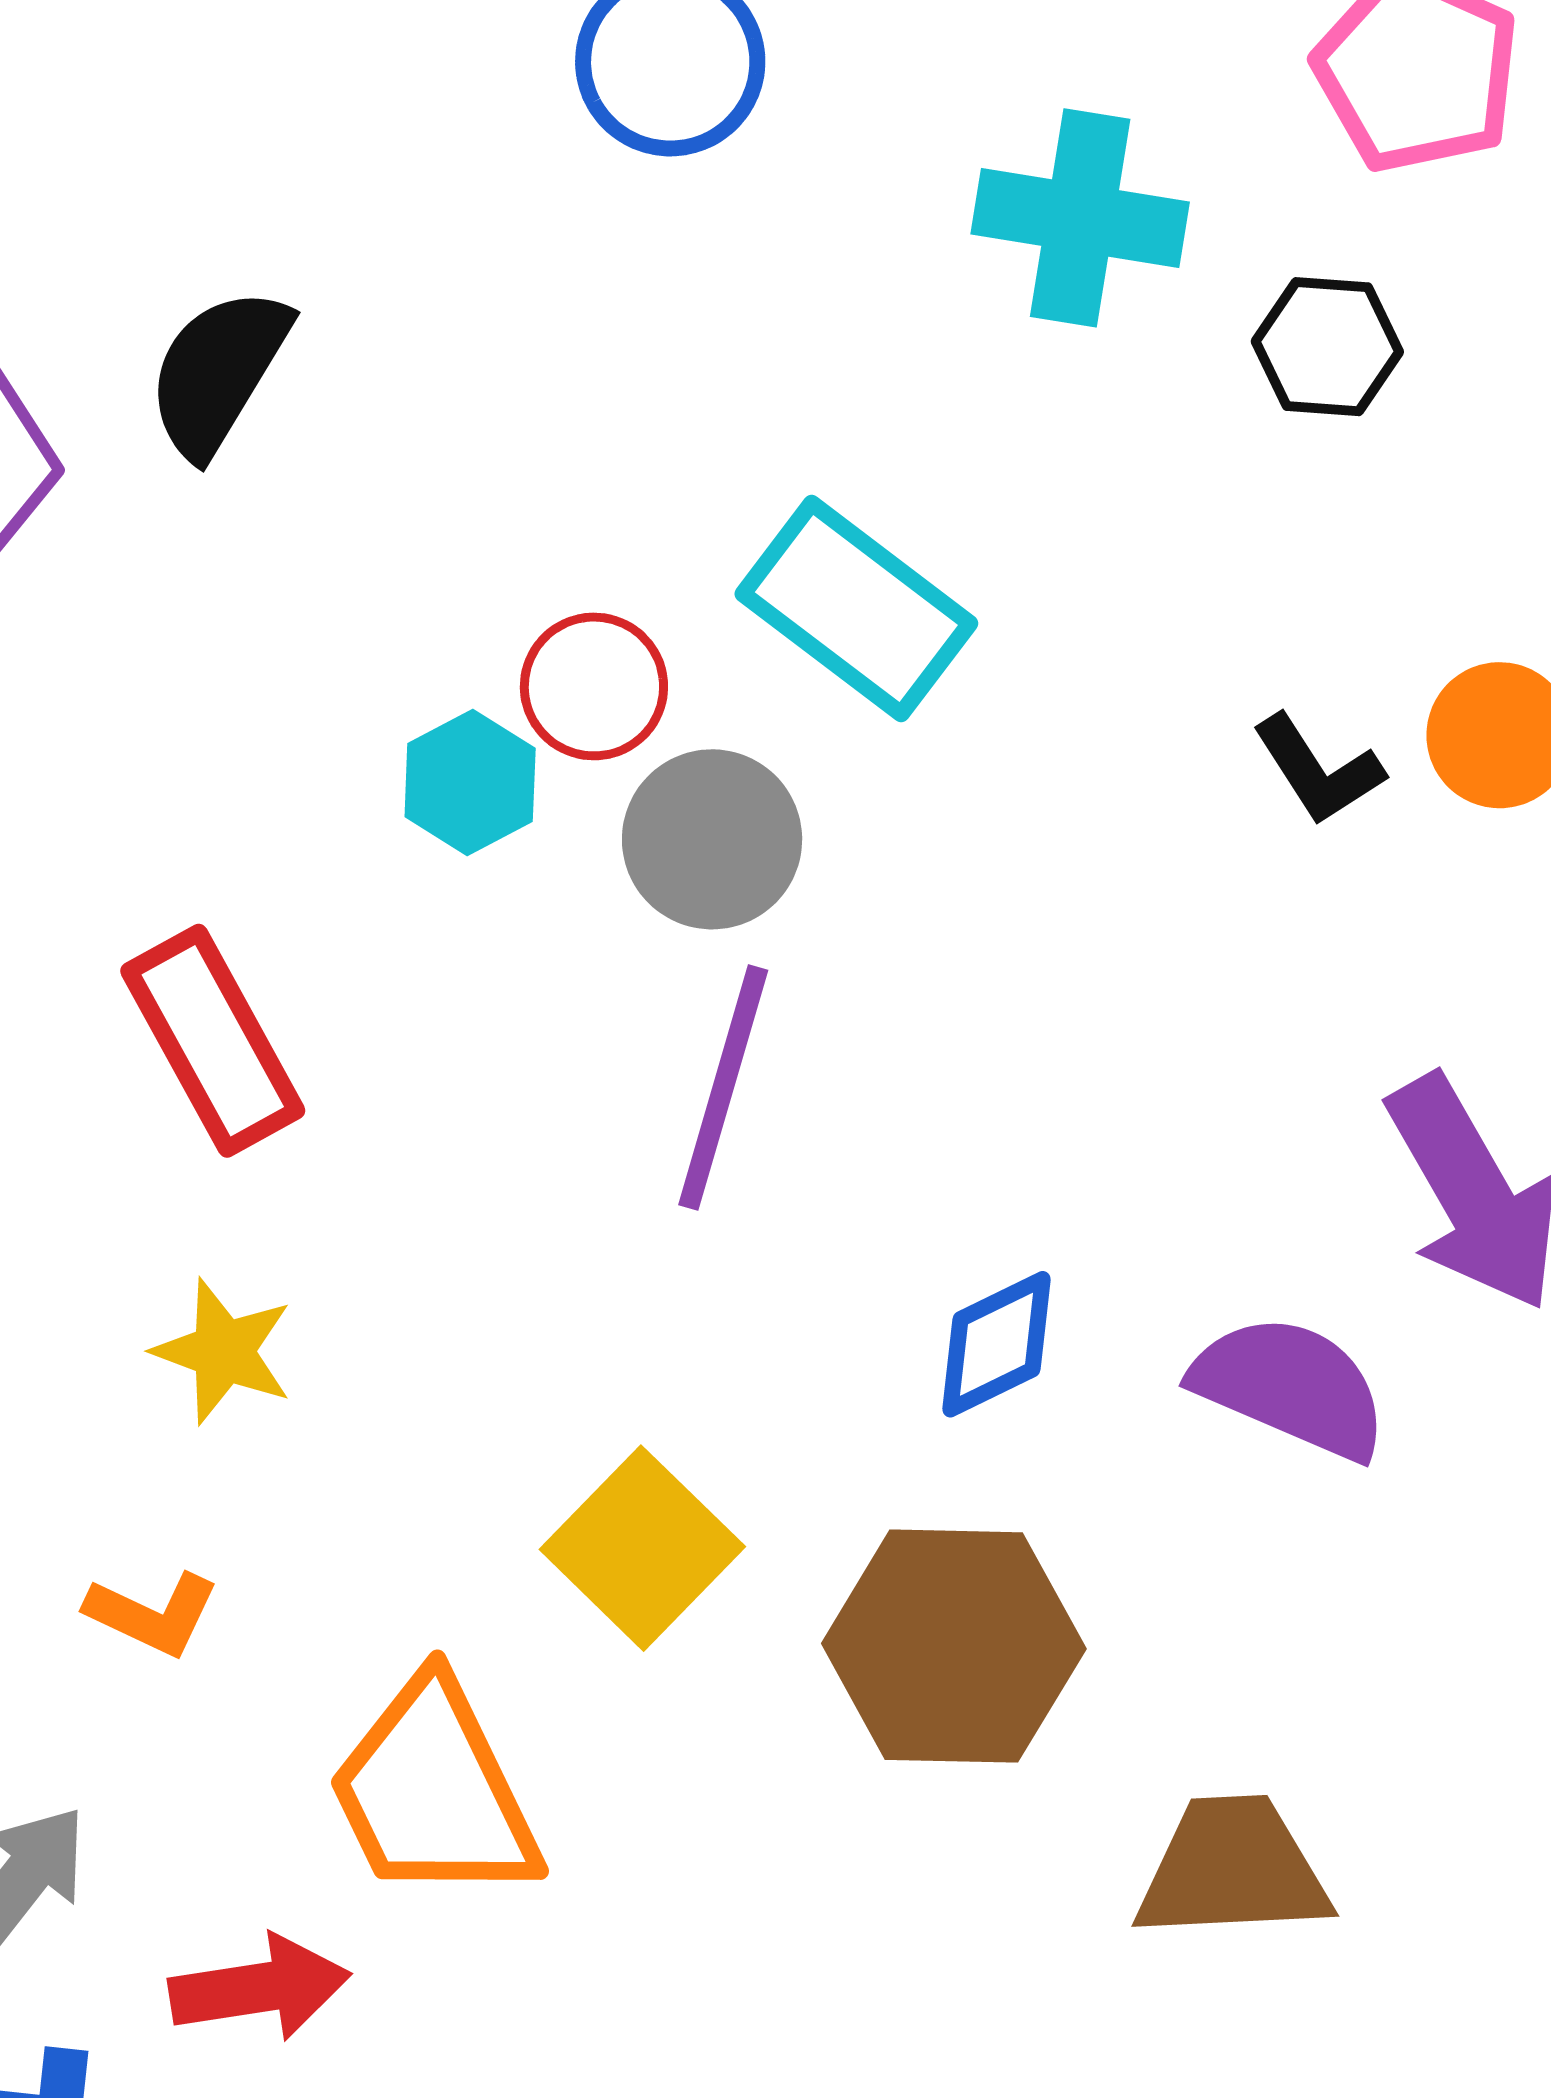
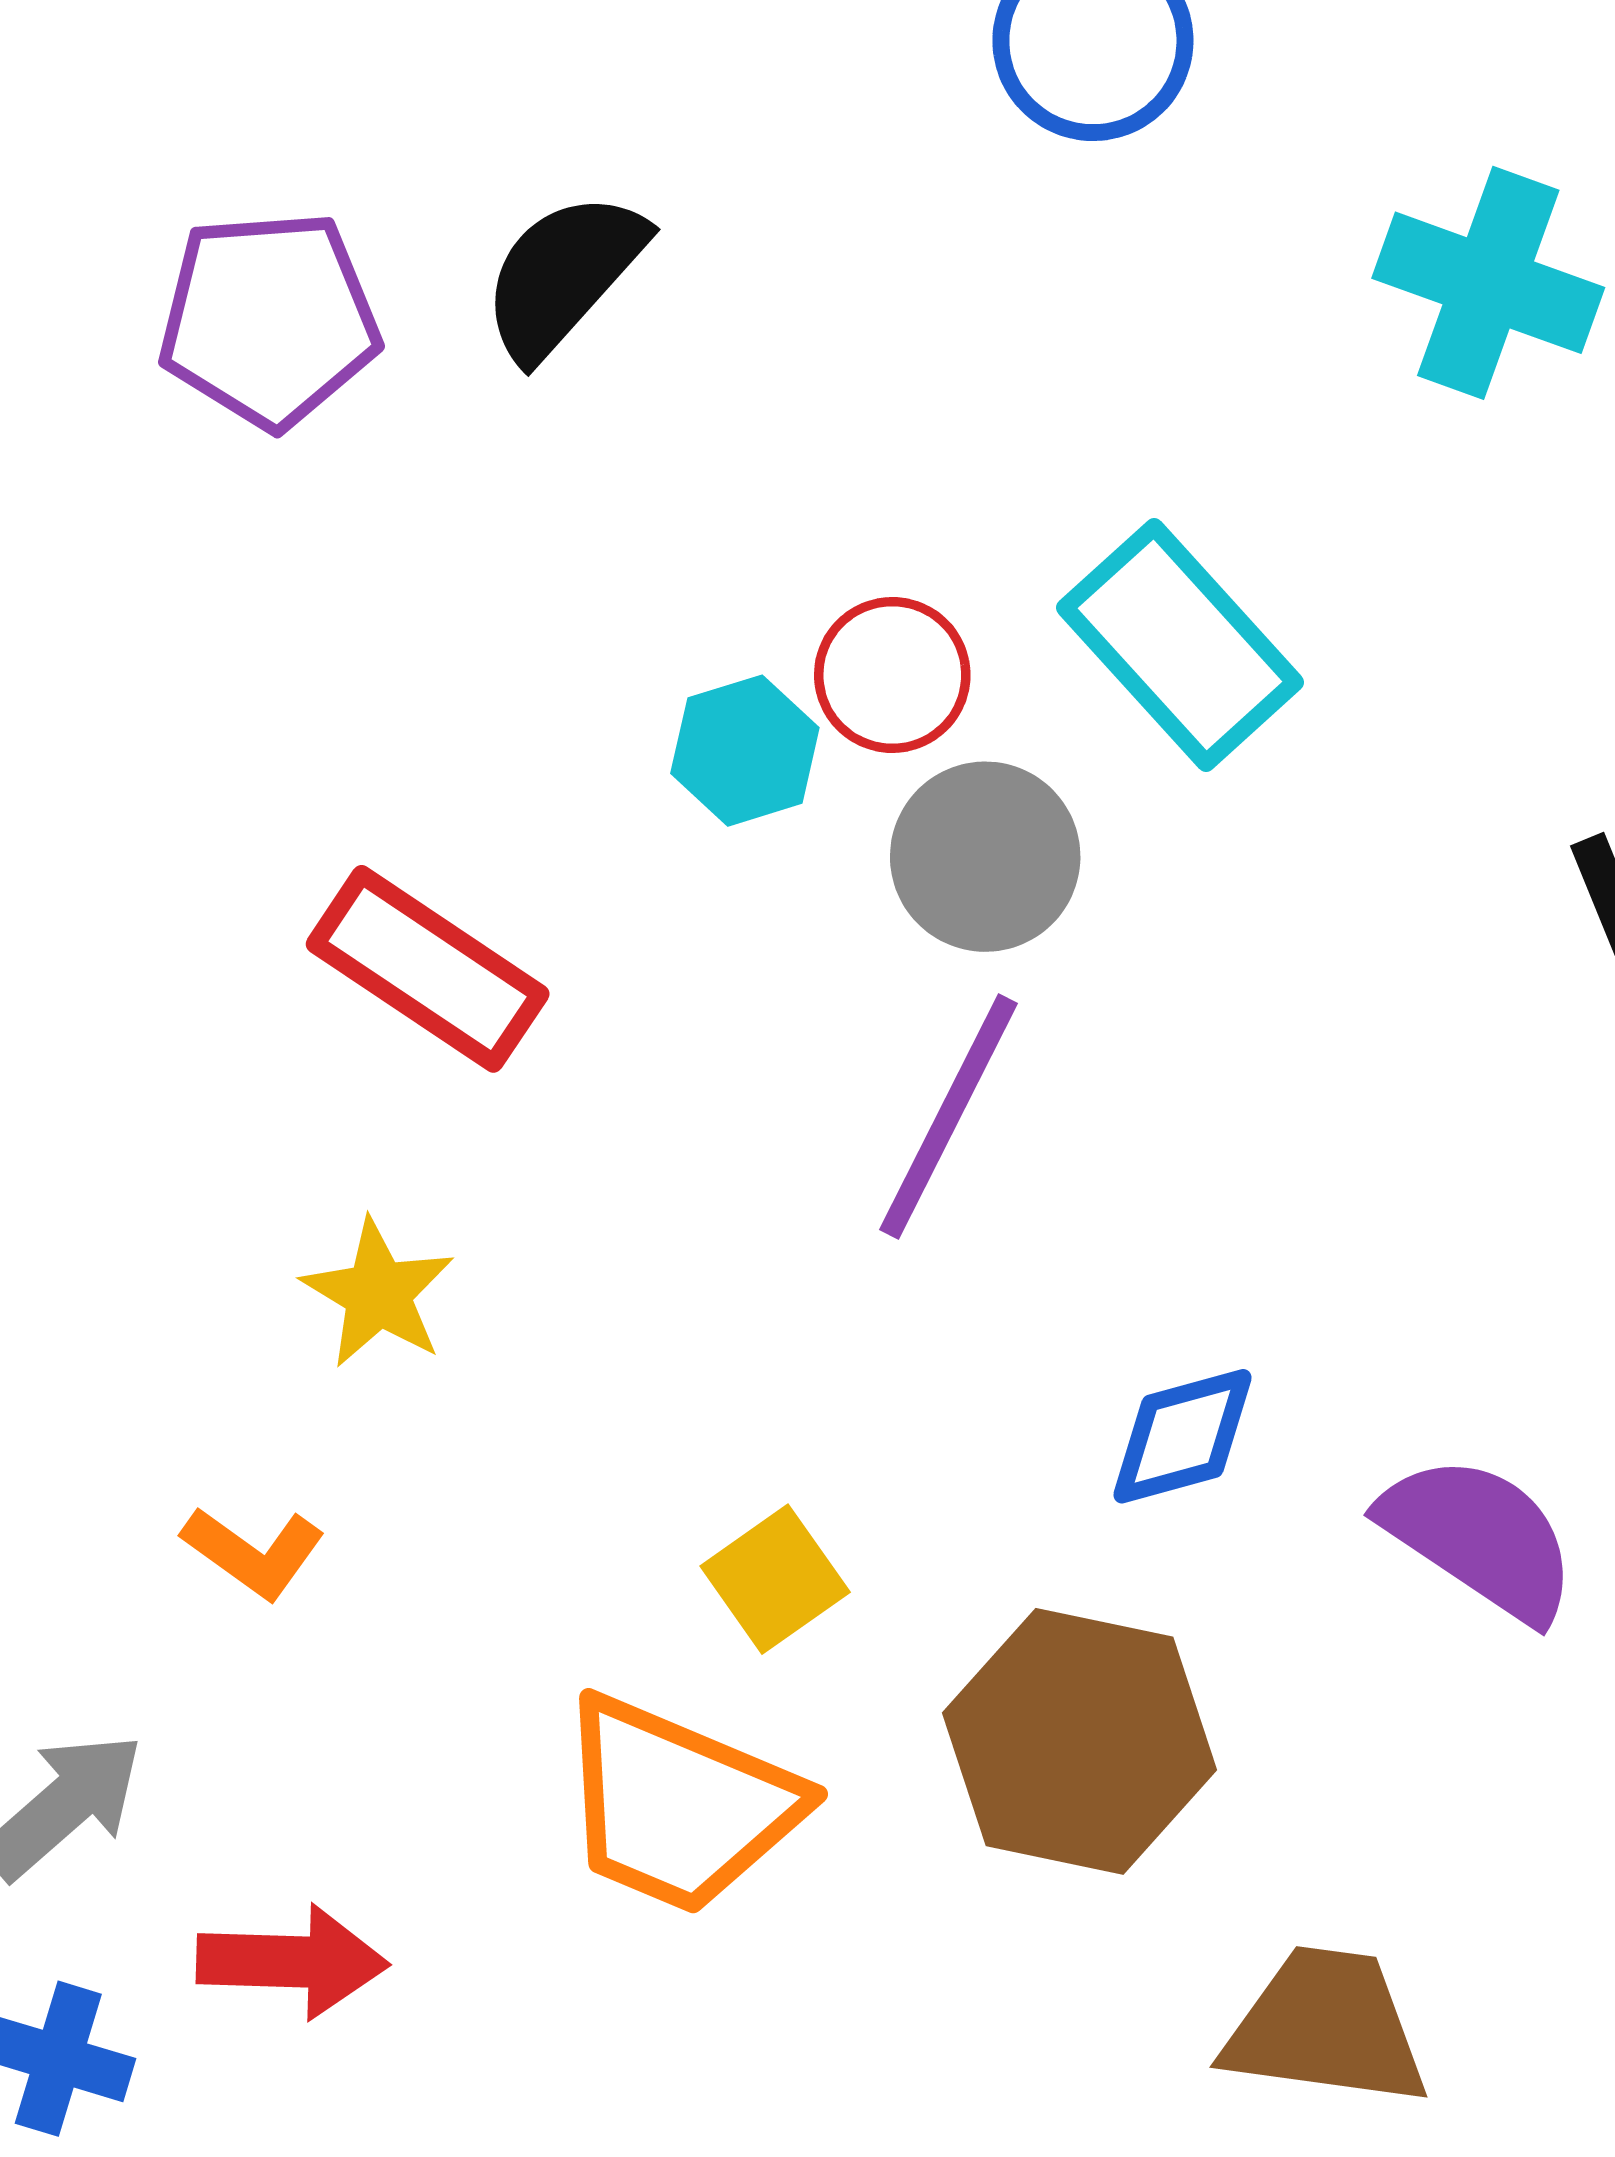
red rectangle: (213, 1041) -> (428, 969), turned -38
yellow square: (642, 1548) -> (775, 1579), size x0.7
orange trapezoid: (434, 1791) -> (679, 1805), moved, turned -52

